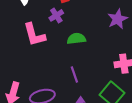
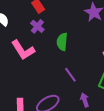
green semicircle: (76, 39) -> (62, 42), turned -60

